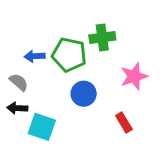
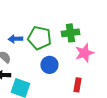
green cross: (102, 37) -> (70, 33), moved
red rectangle: (124, 122) -> (77, 85), turned 40

